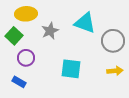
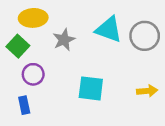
gray circle: (113, 41) -> (145, 36), moved
blue rectangle: (19, 82) -> (24, 105), turned 48

